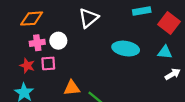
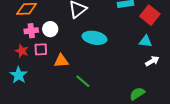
cyan ellipse: (126, 49) -> (94, 38), moved
orange triangle: (72, 88) -> (61, 61), moved

